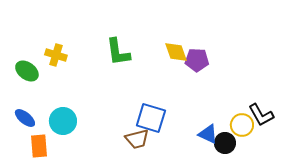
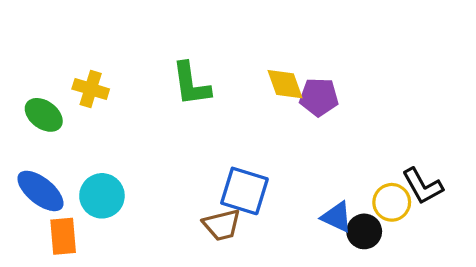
blue ellipse: (25, 118) -> (40, 191), size x1.4

